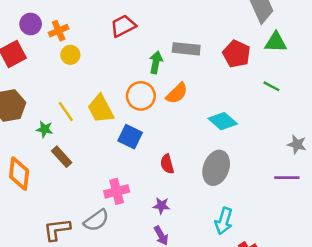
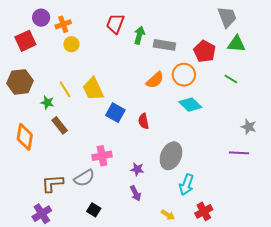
red trapezoid: (123, 26) -> (115, 24), turned -45
green arrow: (156, 62) -> (139, 35), moved
orange circle: (141, 96) -> (184, 75), moved
red semicircle: (167, 164) -> (144, 121), moved
gray ellipse: (216, 168) -> (171, 156), moved

